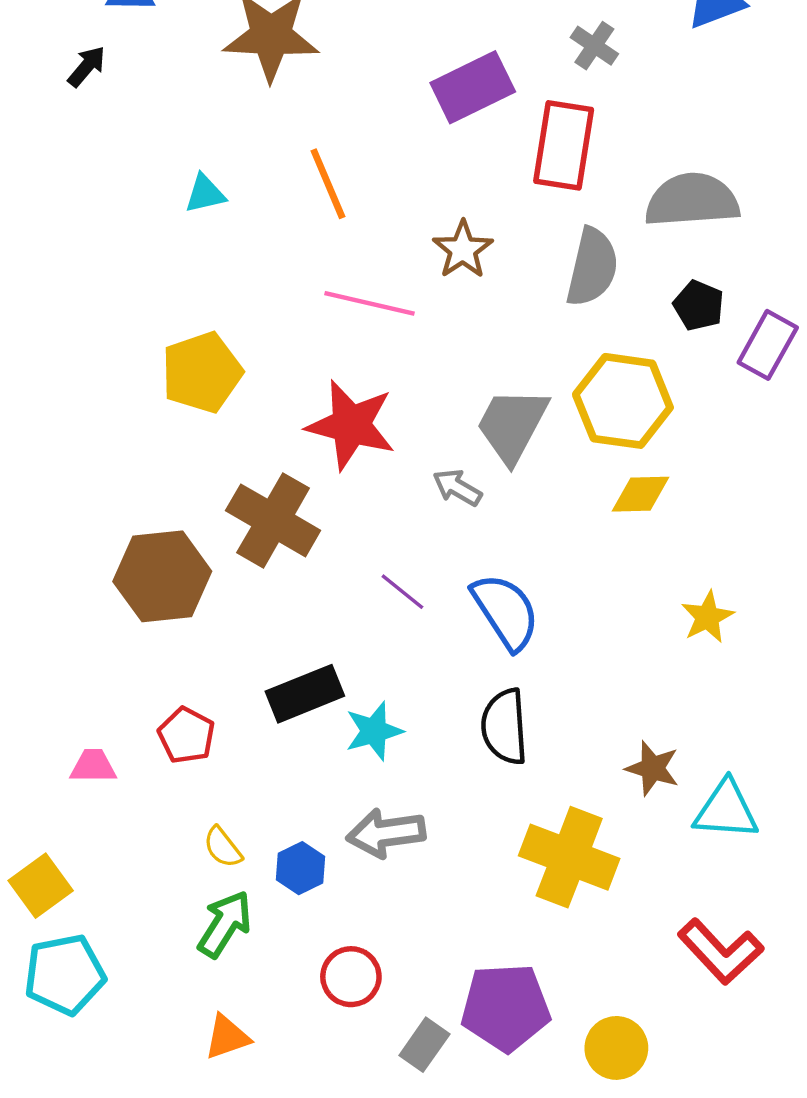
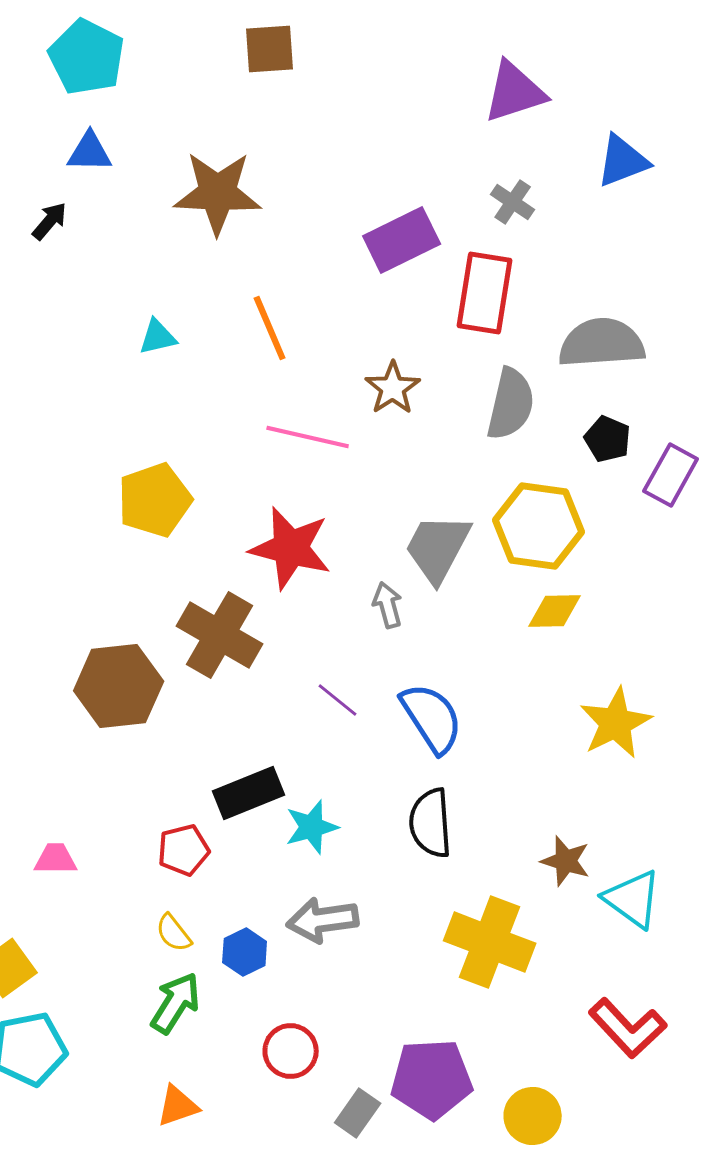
gray arrow: (457, 488) -> (388, 605), turned 45
yellow star: (707, 617) -> (616, 723), size x1.5
red pentagon: (186, 735) -> (184, 850), moved, turned 30
cyan triangle: (726, 810) -> (633, 899), turned 32

